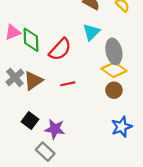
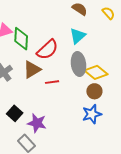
gray ellipse: (114, 51) -> (78, 64), moved
brown triangle: (33, 81) -> (32, 70), moved
blue star: (122, 127) -> (92, 114), moved

